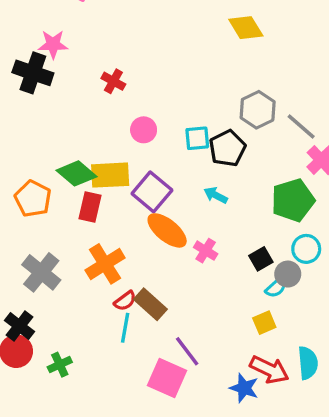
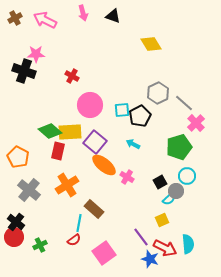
pink circle: (144, 130) -> (90, 105), size x1.6
orange pentagon: (33, 199) -> (18, 157), moved
red semicircle: (125, 301) -> (74, 240), moved
purple line: (187, 351) -> (141, 237), moved
pink square: (167, 378) -> (104, 253), turned 30

